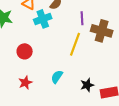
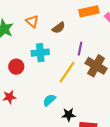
cyan cross: (43, 19) -> (40, 53), moved
cyan semicircle: (57, 77) -> (49, 100), moved

